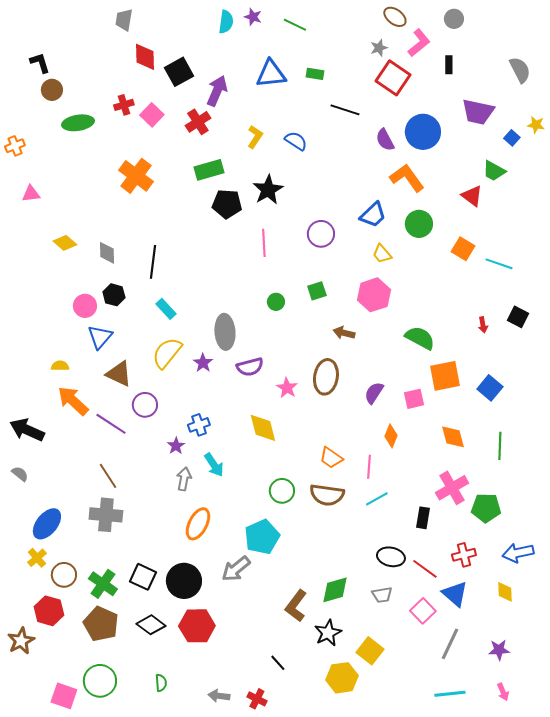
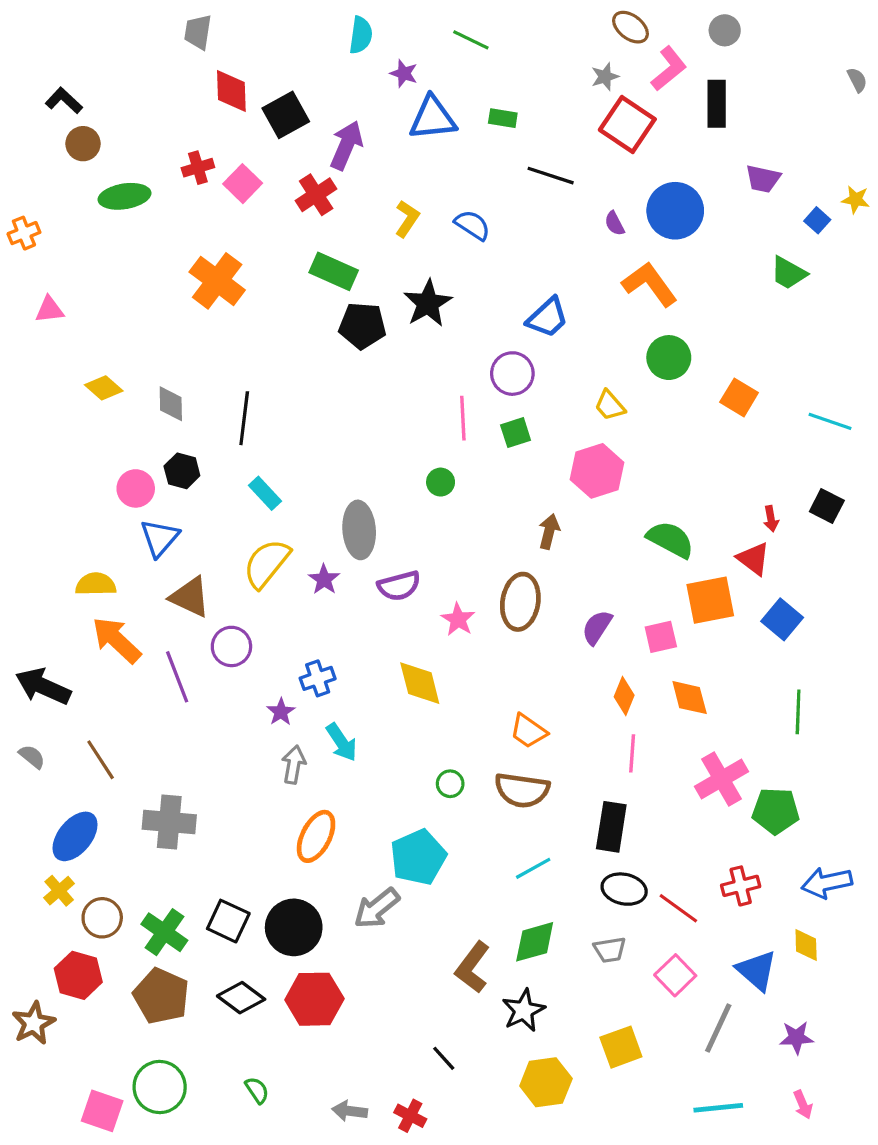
purple star: (253, 17) -> (404, 73), moved
black L-shape: (40, 63) -> (64, 101), turned -30
black rectangle: (449, 65) -> (717, 104), size x1.6
gray semicircle: (520, 70) -> (857, 80), moved, size x0.6
purple trapezoid: (478, 112) -> (763, 179), size x0.7
purple semicircle: (385, 140) -> (615, 223), size x0.7
green rectangle: (209, 170) -> (334, 271), turned 40
red triangle: (472, 196) -> (753, 559), moved
blue trapezoid: (373, 215) -> (547, 318), moved
pink line: (264, 243) -> (463, 418), moved
cyan line: (499, 264) -> (830, 421), moved
green square: (317, 291) -> (516, 433), moved
brown arrow: (344, 333) -> (549, 532), turned 90
yellow semicircle: (60, 366) -> (96, 584), size x1.4
purple line: (111, 424) -> (177, 677), turned 36
orange diamond: (453, 437) -> (690, 698), moved
pink line: (369, 467) -> (632, 753), moved
brown line: (108, 476) -> (101, 760), moved
green circle: (282, 491) -> (450, 784), size x0.7
cyan line: (377, 499) -> (533, 868), moved
black rectangle: (423, 518) -> (611, 827), moved, size x1.4
blue triangle: (455, 594) -> (757, 970), moved
yellow square: (370, 651) -> (621, 1047), moved, turned 32
green semicircle: (161, 683) -> (257, 1090), turned -30

